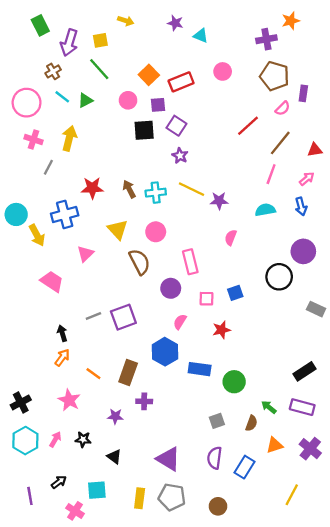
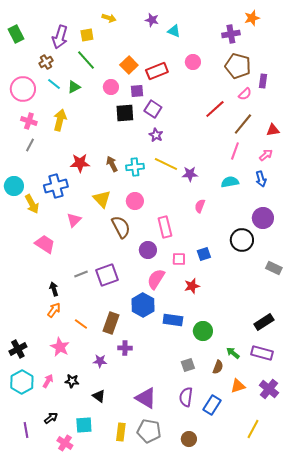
green rectangle: (40, 25) -> (16, 34), moved
gray line: (48, 167) -> (30, 145), moved
pink semicircle: (180, 322) -> (156, 279), size x1.5

